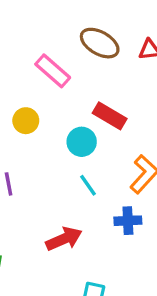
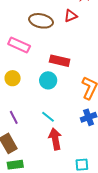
cyan line: (88, 185) -> (48, 117), moved
red arrow: (64, 239) -> (55, 139), turned -60

